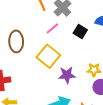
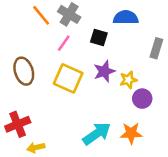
purple star: (67, 75) -> (104, 71), moved

